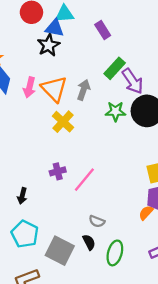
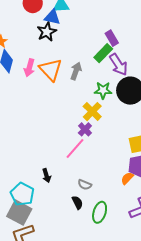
purple rectangle: (103, 30) -> (112, 38), moved
yellow cross: (63, 122) -> (92, 112), moved
purple cross: (58, 171) -> (85, 129), moved, turned -32
black arrow: (22, 196) -> (47, 176), moved, turned -32
gray square: (60, 251) -> (19, 213), moved

